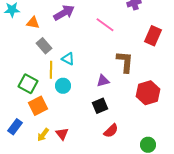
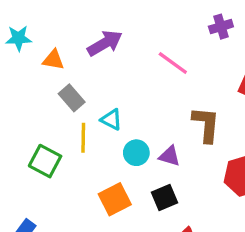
purple triangle: (103, 81) -> (170, 156), turned 32
cyan circle: (63, 86) -> (136, 153), moved
orange square: (38, 106) -> (115, 199), moved

